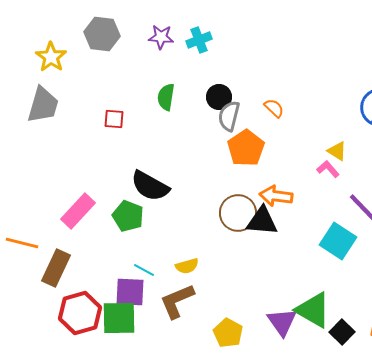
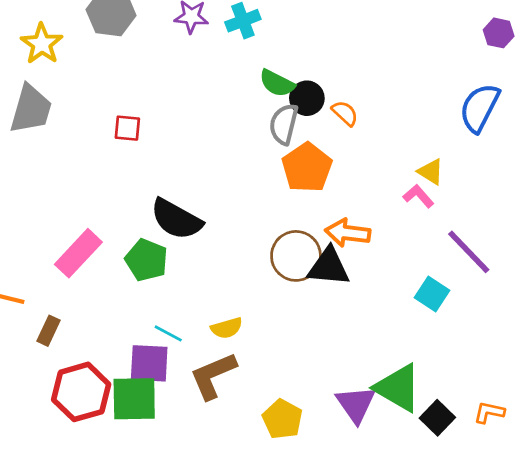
green semicircle: (166, 97) -> (277, 83), moved, turned -72
black circle: (219, 97) -> (307, 98), moved
cyan square: (338, 241) -> (432, 294), size x0.7
brown rectangle: (56, 268) -> (49, 331), size x0.6

